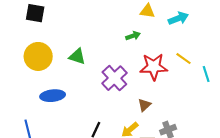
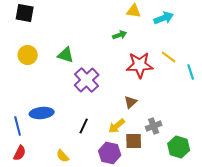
yellow circle: (38, 56) -> (28, 55), size x0.7
purple cross: (114, 78) -> (87, 80), moved
blue ellipse: (53, 96) -> (42, 113), moved

